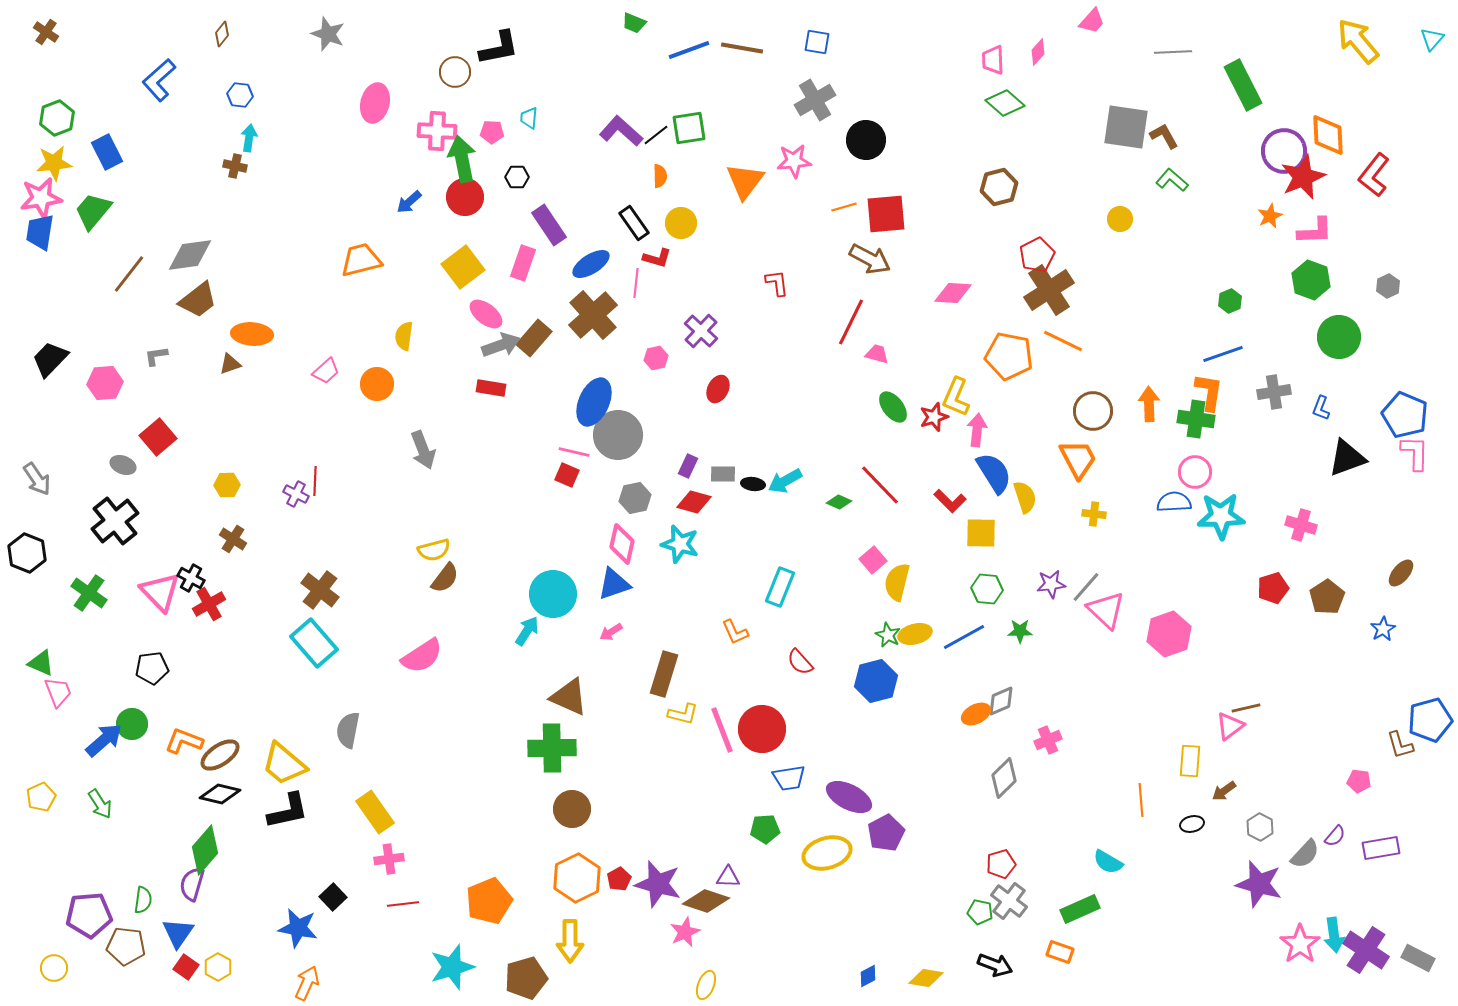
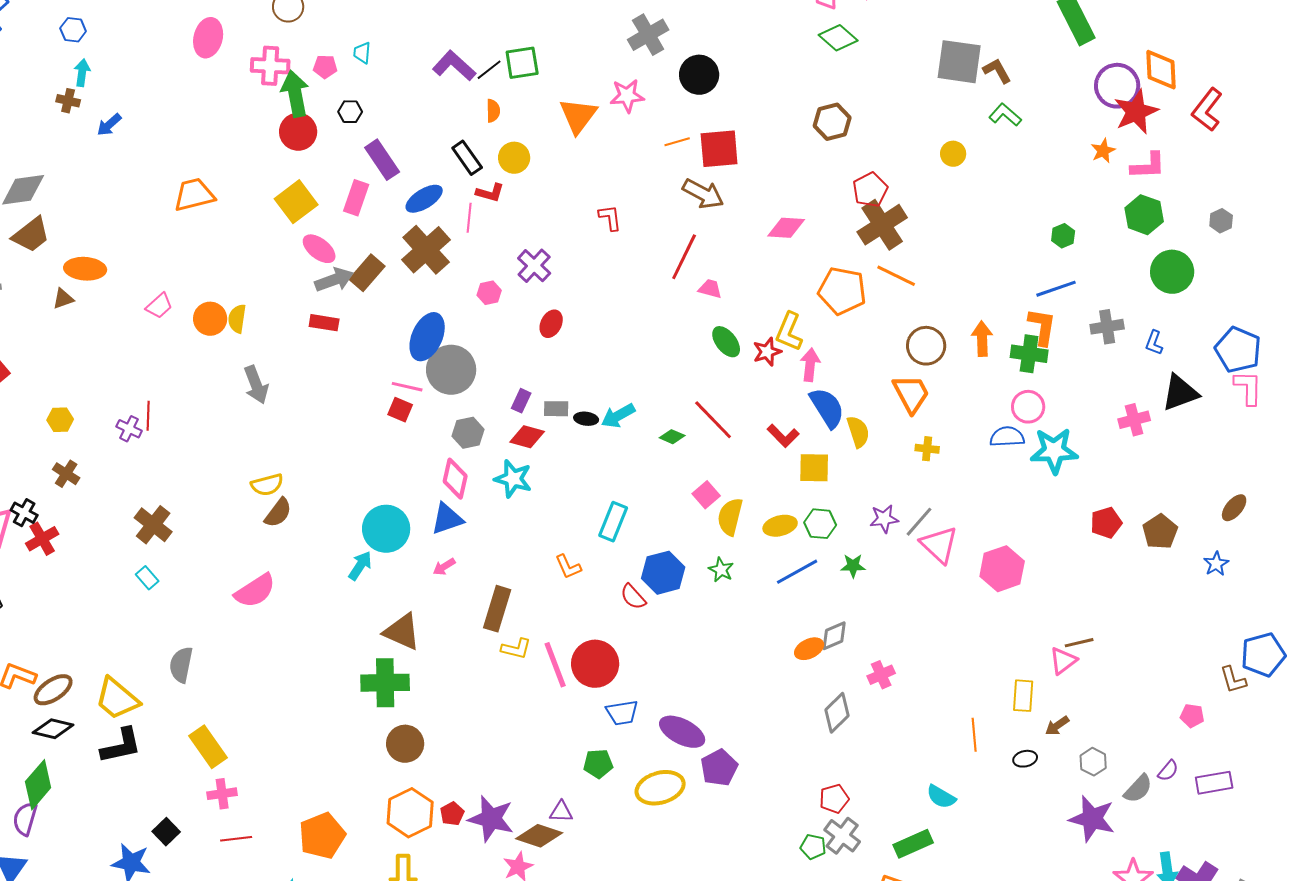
blue arrow: (409, 202) -> (109, 125), moved
yellow semicircle: (404, 336) -> (237, 319), moved
pink cross: (1301, 525) -> (1134, 420), moved, turned -32
yellow ellipse: (915, 634) -> (780, 526), moved
cyan rectangle: (314, 643) -> (147, 578), size x0.5
blue hexagon: (876, 681) -> (663, 573), moved

